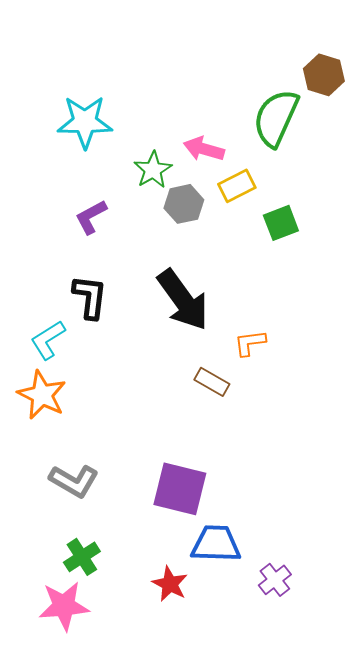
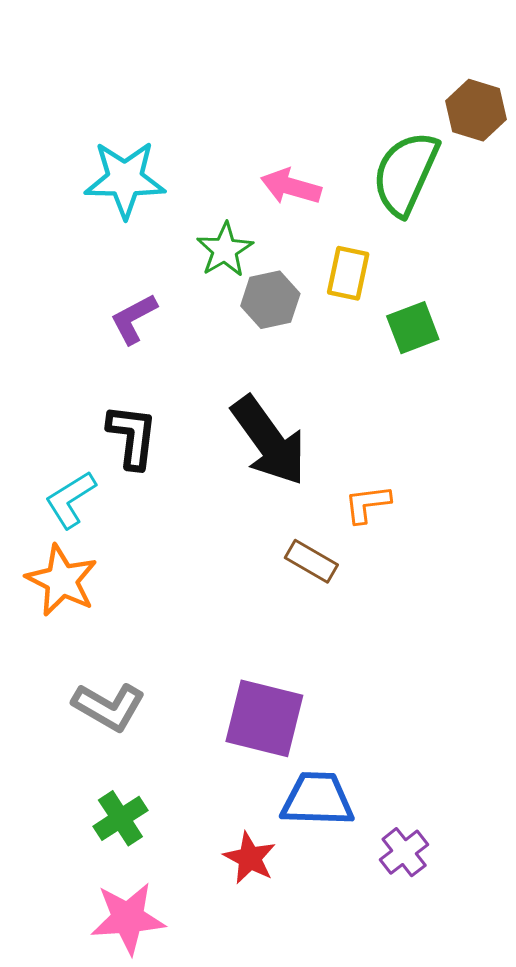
pink arrow: (204, 149) -> (291, 187), moved
yellow rectangle: (237, 186) -> (348, 273), turned -51
pink star: (64, 606) -> (128, 918), moved

